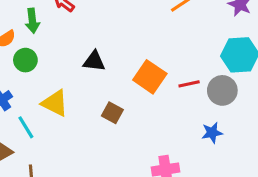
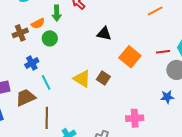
black triangle: (94, 61) -> (104, 34), moved
red line: (189, 84) -> (163, 52), moved
yellow triangle: (55, 103) -> (82, 79), moved

